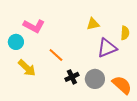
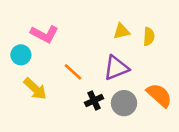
yellow semicircle: (125, 33) -> (149, 37), moved
purple triangle: (107, 48) -> (116, 68), moved
orange semicircle: (122, 85) -> (159, 95), moved

